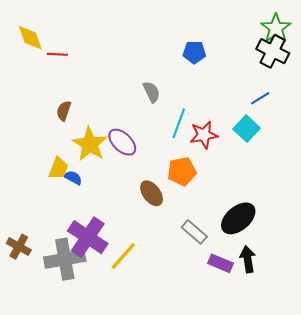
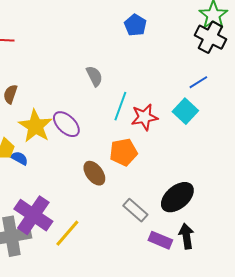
blue pentagon: (194, 52) -> (135, 25), moved, turned 30

